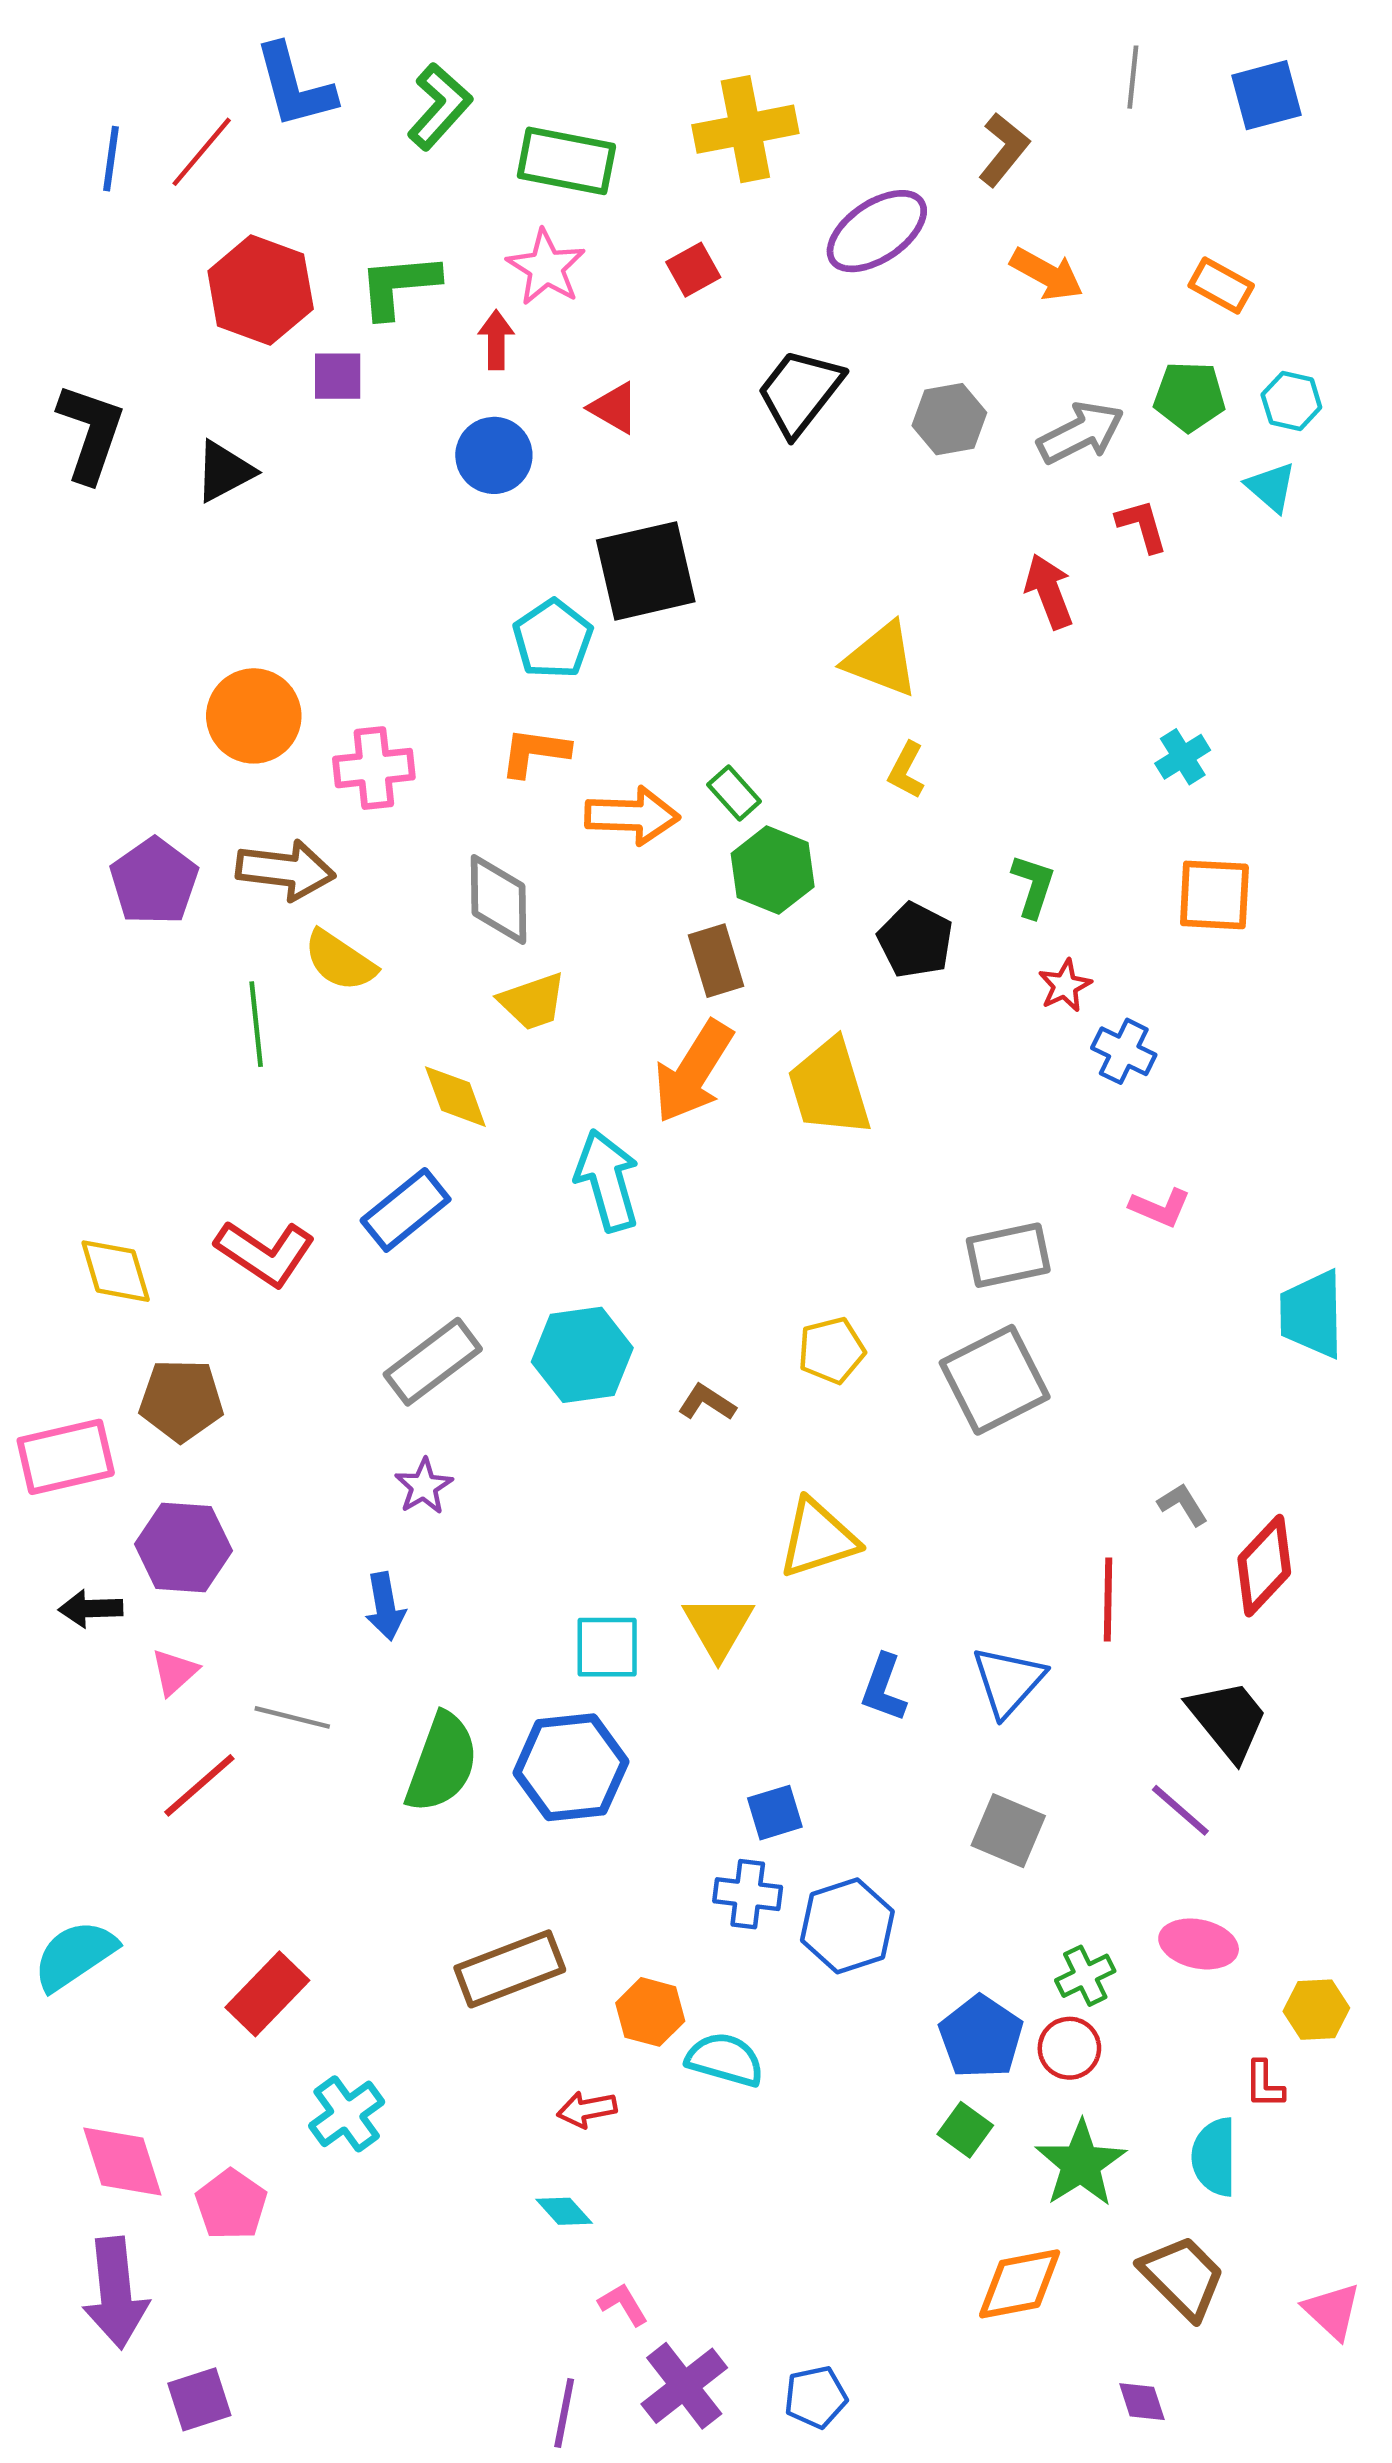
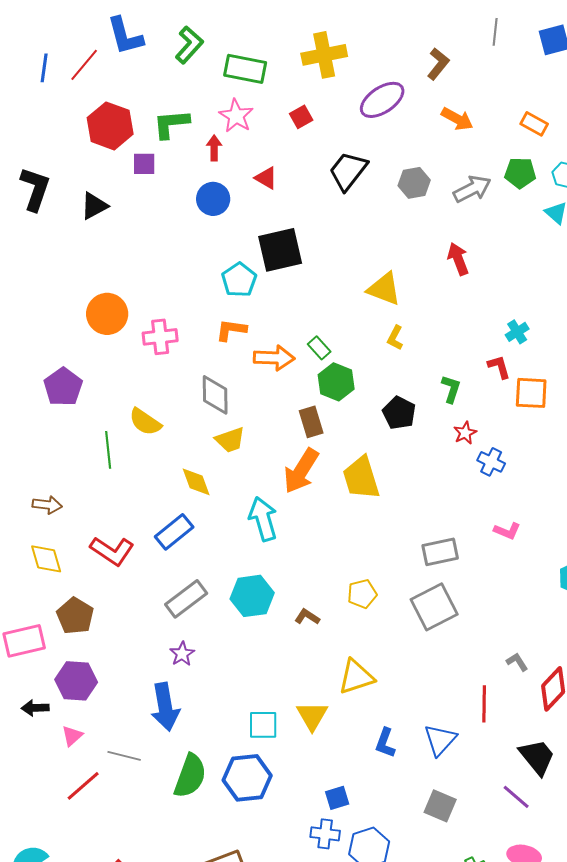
red L-shape: (1142, 526) -> (499, 367), moved
brown arrow: (285, 870) -> (47, 505), moved, size x0.7
brown pentagon: (181, 1400) -> (75, 616), turned 30
blue arrow: (385, 1606) -> (165, 707), size x1.6

